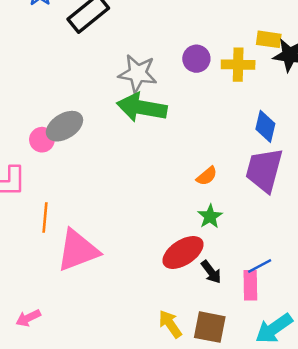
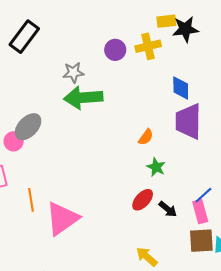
gray star: (138, 73) -> (73, 72), size x0.7
red ellipse: (183, 252) -> (143, 200), size x0.7
brown square: (210, 327) -> (201, 241), moved

